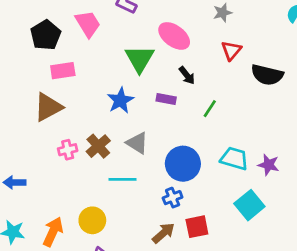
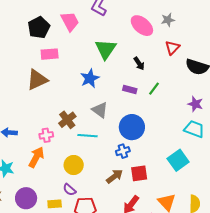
pink ellipse: (174, 36) -> (142, 26), moved
purple rectangle: (166, 99) -> (130, 90), moved
brown cross: (98, 146) -> (67, 120), moved
pink cross: (68, 150) -> (46, 135), moved
cyan trapezoid: (234, 159) -> (194, 129), moved
purple star: (269, 165) -> (195, 104), moved
yellow circle: (92, 220) -> (74, 165), moved
orange arrow: (53, 232) -> (36, 157), moved

